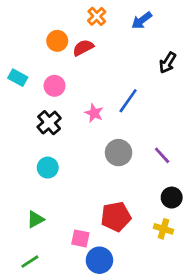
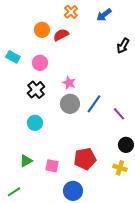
blue line: (128, 101) -> (94, 104), moved
gray circle: (119, 153) -> (70, 104), moved
pink square: (80, 238) -> (52, 166), moved
green line: (30, 262) -> (14, 192), moved

